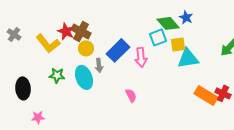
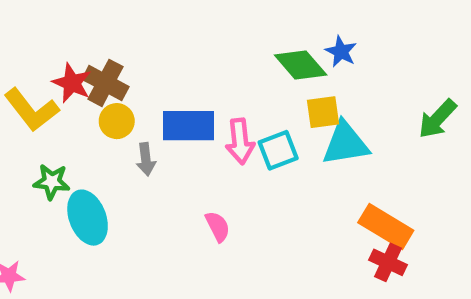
cyan square: (158, 37) -> (278, 150), moved
blue rectangle: (118, 50) -> (188, 126), turned 45
cyan ellipse: (84, 77) -> (88, 218), moved
red cross: (223, 93) -> (388, 262), moved

